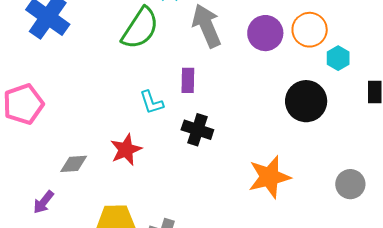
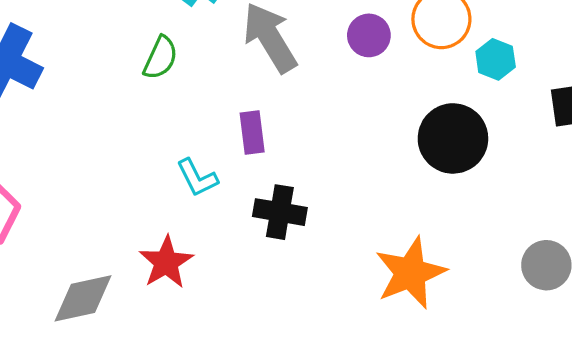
green semicircle: (140, 28) -> (161, 58), size x0.6
purple circle: (265, 33) -> (369, 35), size x0.7
gray diamond: (74, 164) -> (83, 298), size x1.4

